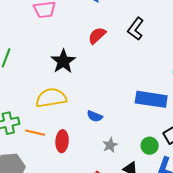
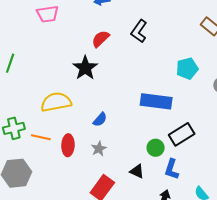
black star: (63, 61) -> (85, 68), moved
blue semicircle: (95, 116) -> (100, 120), turned -70
gray star: (110, 145) -> (99, 149), moved

